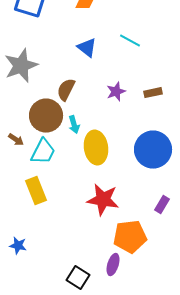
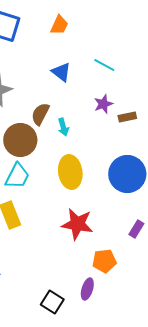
purple star: (116, 92) -> (103, 104), moved
cyan arrow: (74, 125) -> (63, 127), moved
orange pentagon: (130, 237) -> (104, 261), size x0.7

